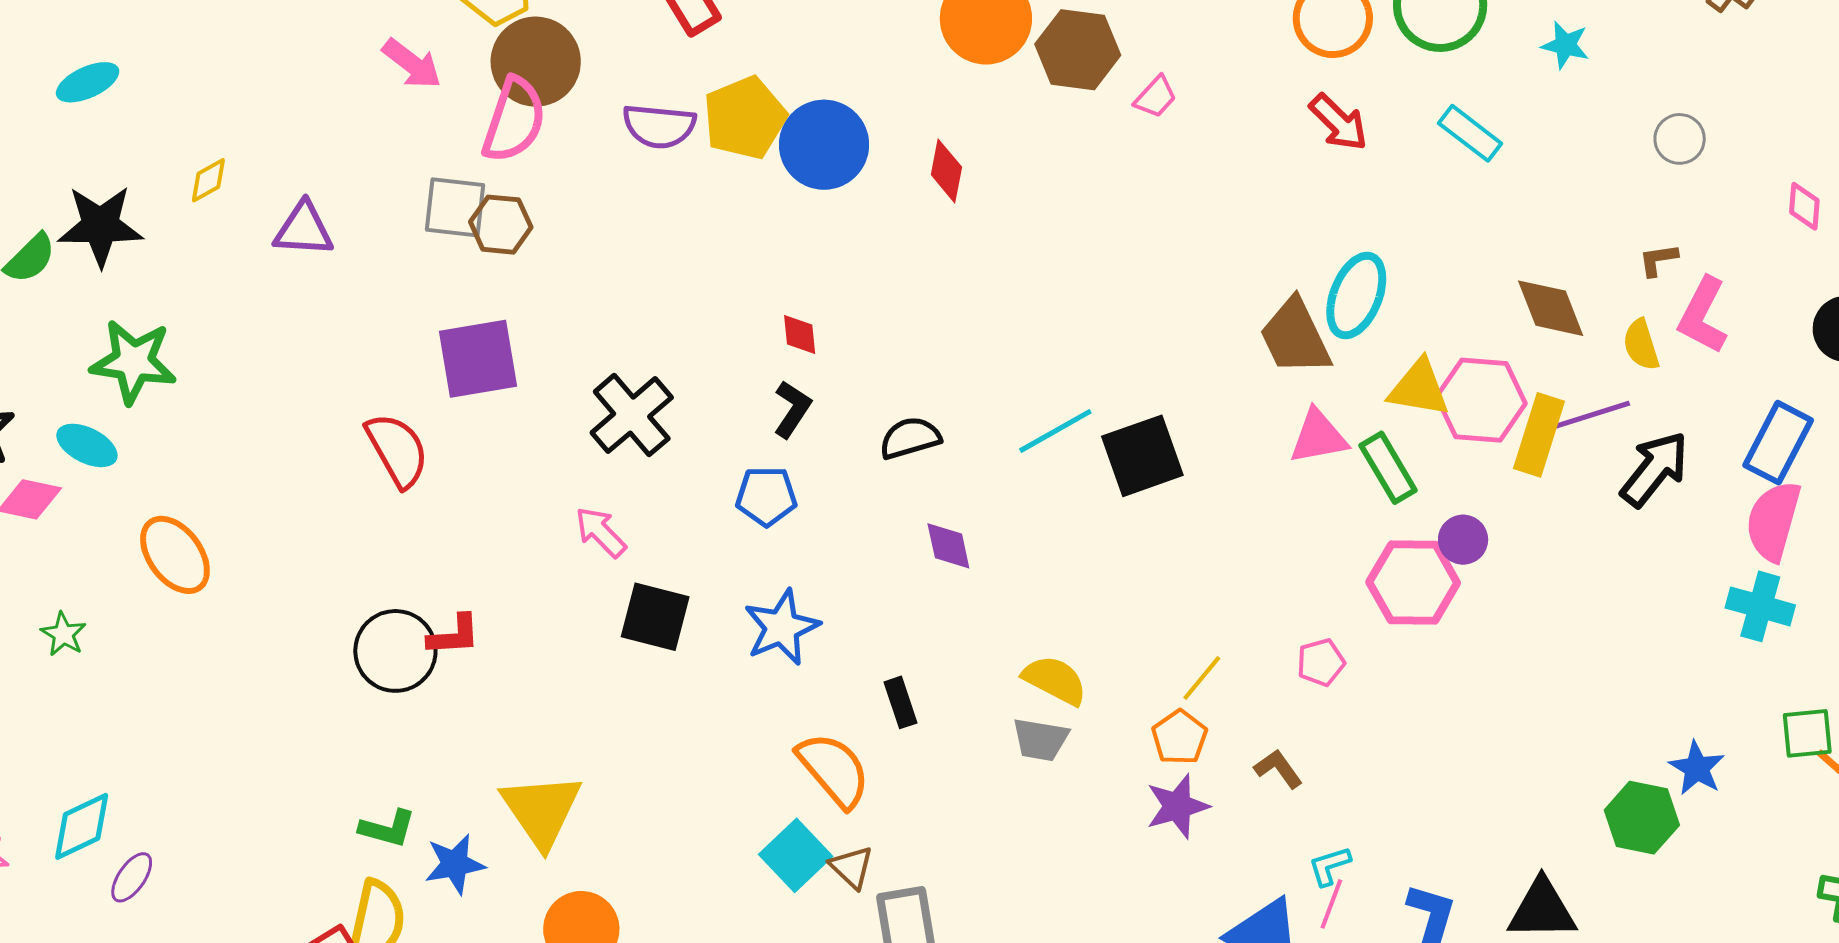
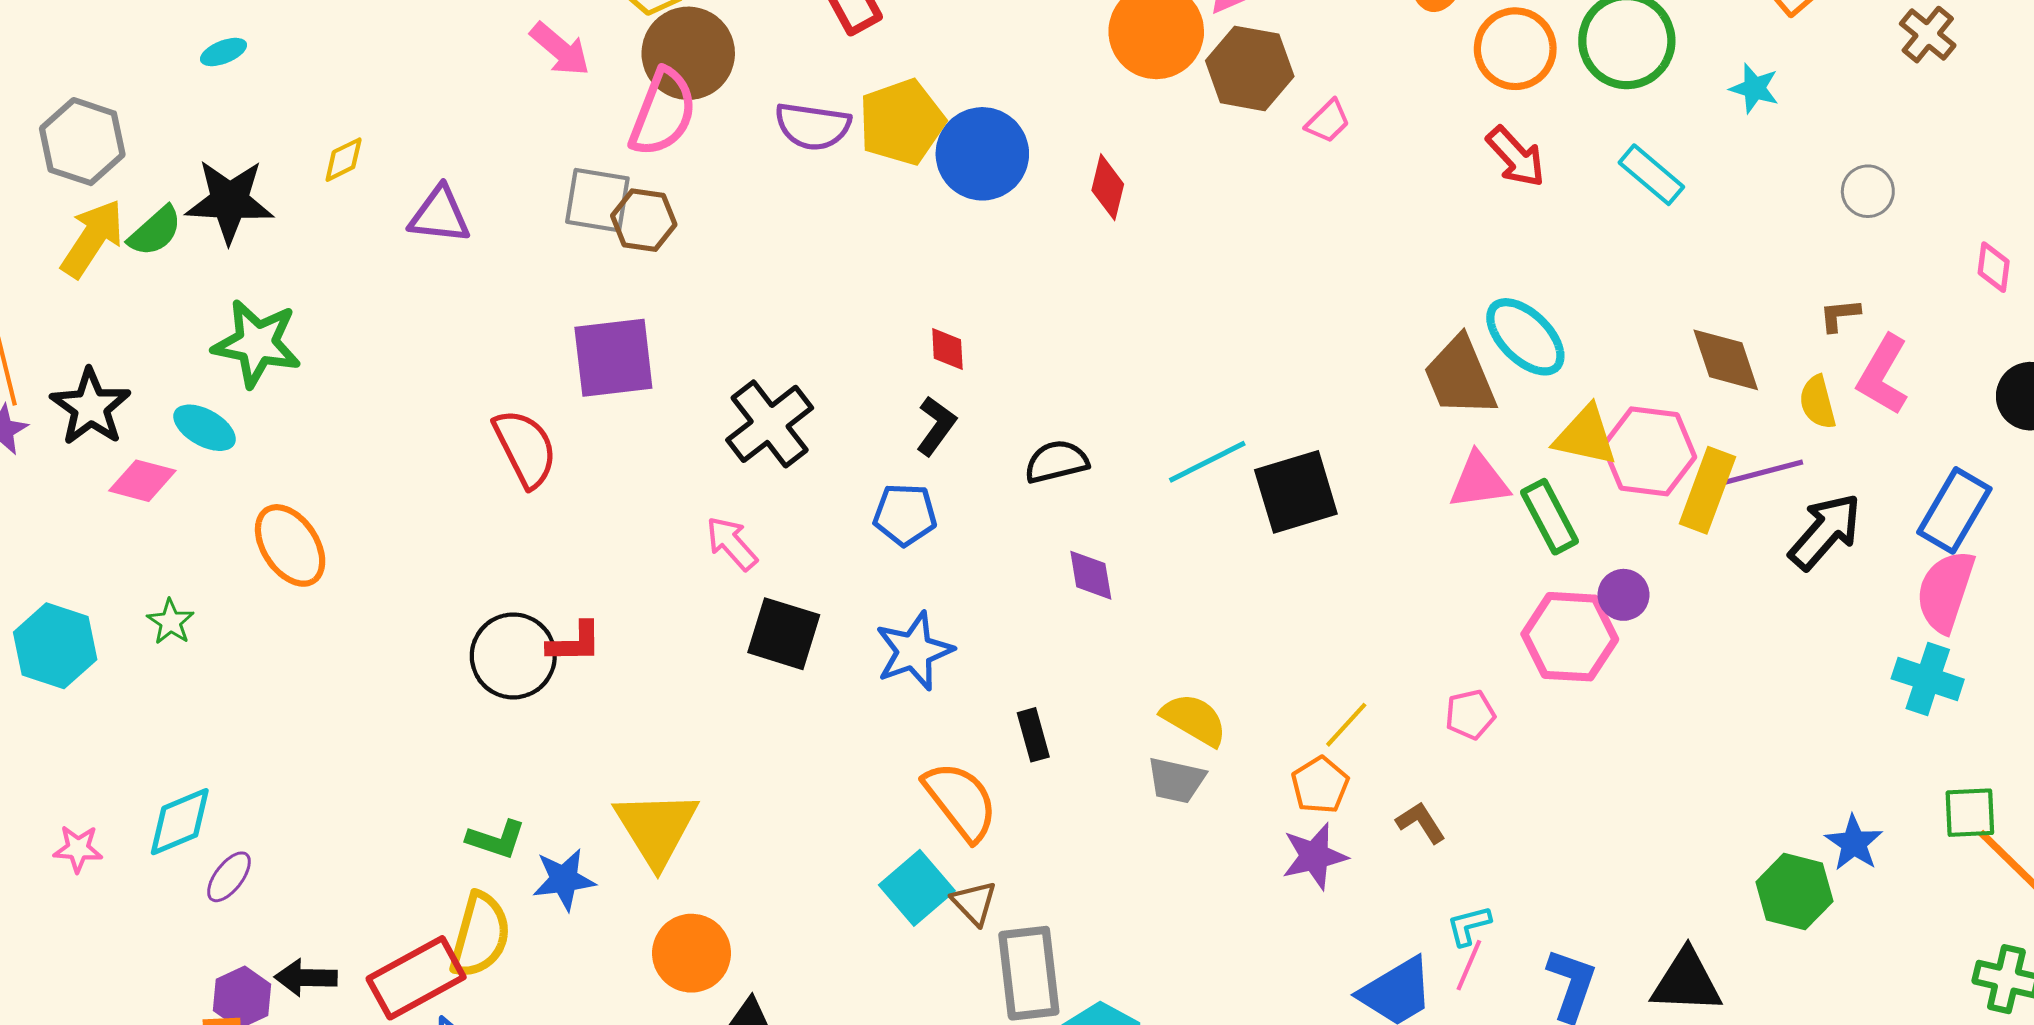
cyan ellipse: (88, 82) -> (224, 52), size x0.7
cyan ellipse: (1356, 295) -> (1525, 337), turned -70

